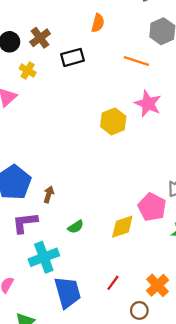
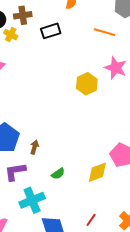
brown cross: (40, 38) -> (23, 15), turned 30
yellow cross: (28, 70) -> (11, 35), moved

